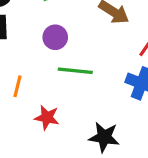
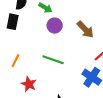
purple circle: (55, 37) -> (55, 26), moved

